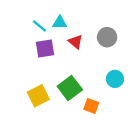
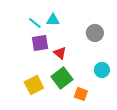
red triangle: (75, 42) -> (60, 53), moved

